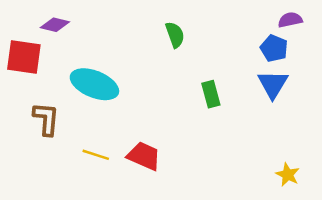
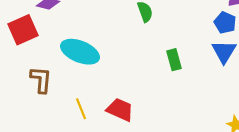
red square: (24, 57) -> (23, 30), turned -32
yellow line: (96, 155) -> (81, 109), turned 50

